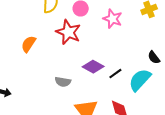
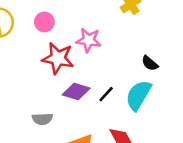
pink star: (113, 19) -> (89, 40), moved
red star: (68, 32) -> (58, 58), moved

